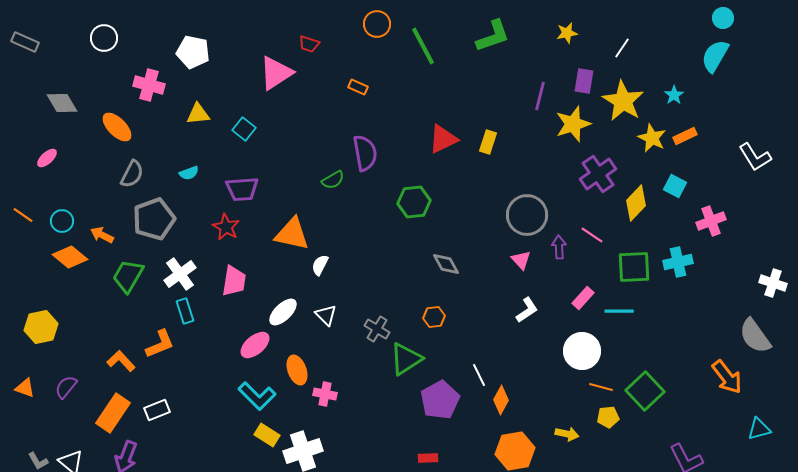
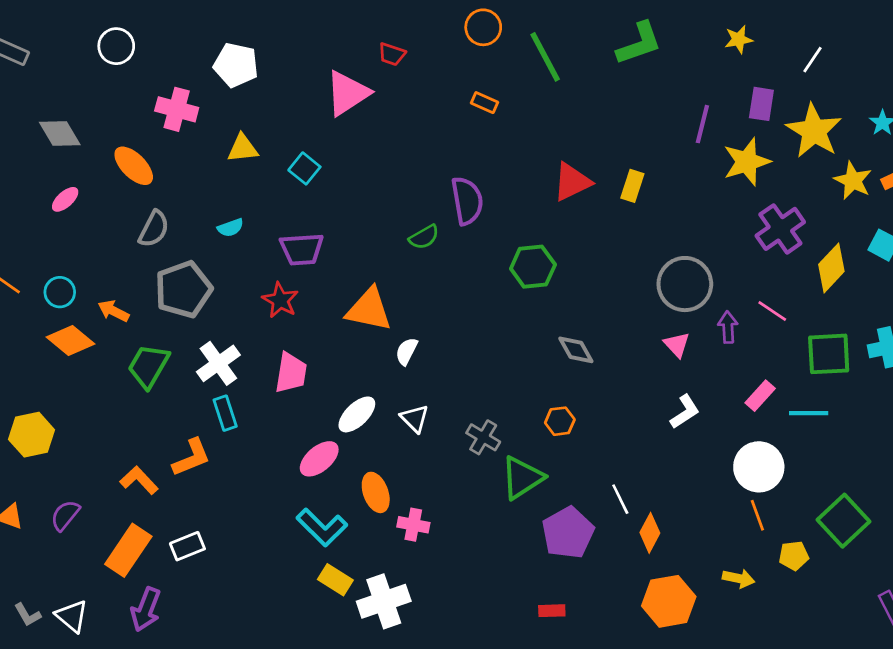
orange rectangle: (358, 87) -> (485, 103), moved
pink ellipse: (47, 158) -> (65, 199), moved
orange line: (601, 387) -> (757, 515), moved, turned 55

